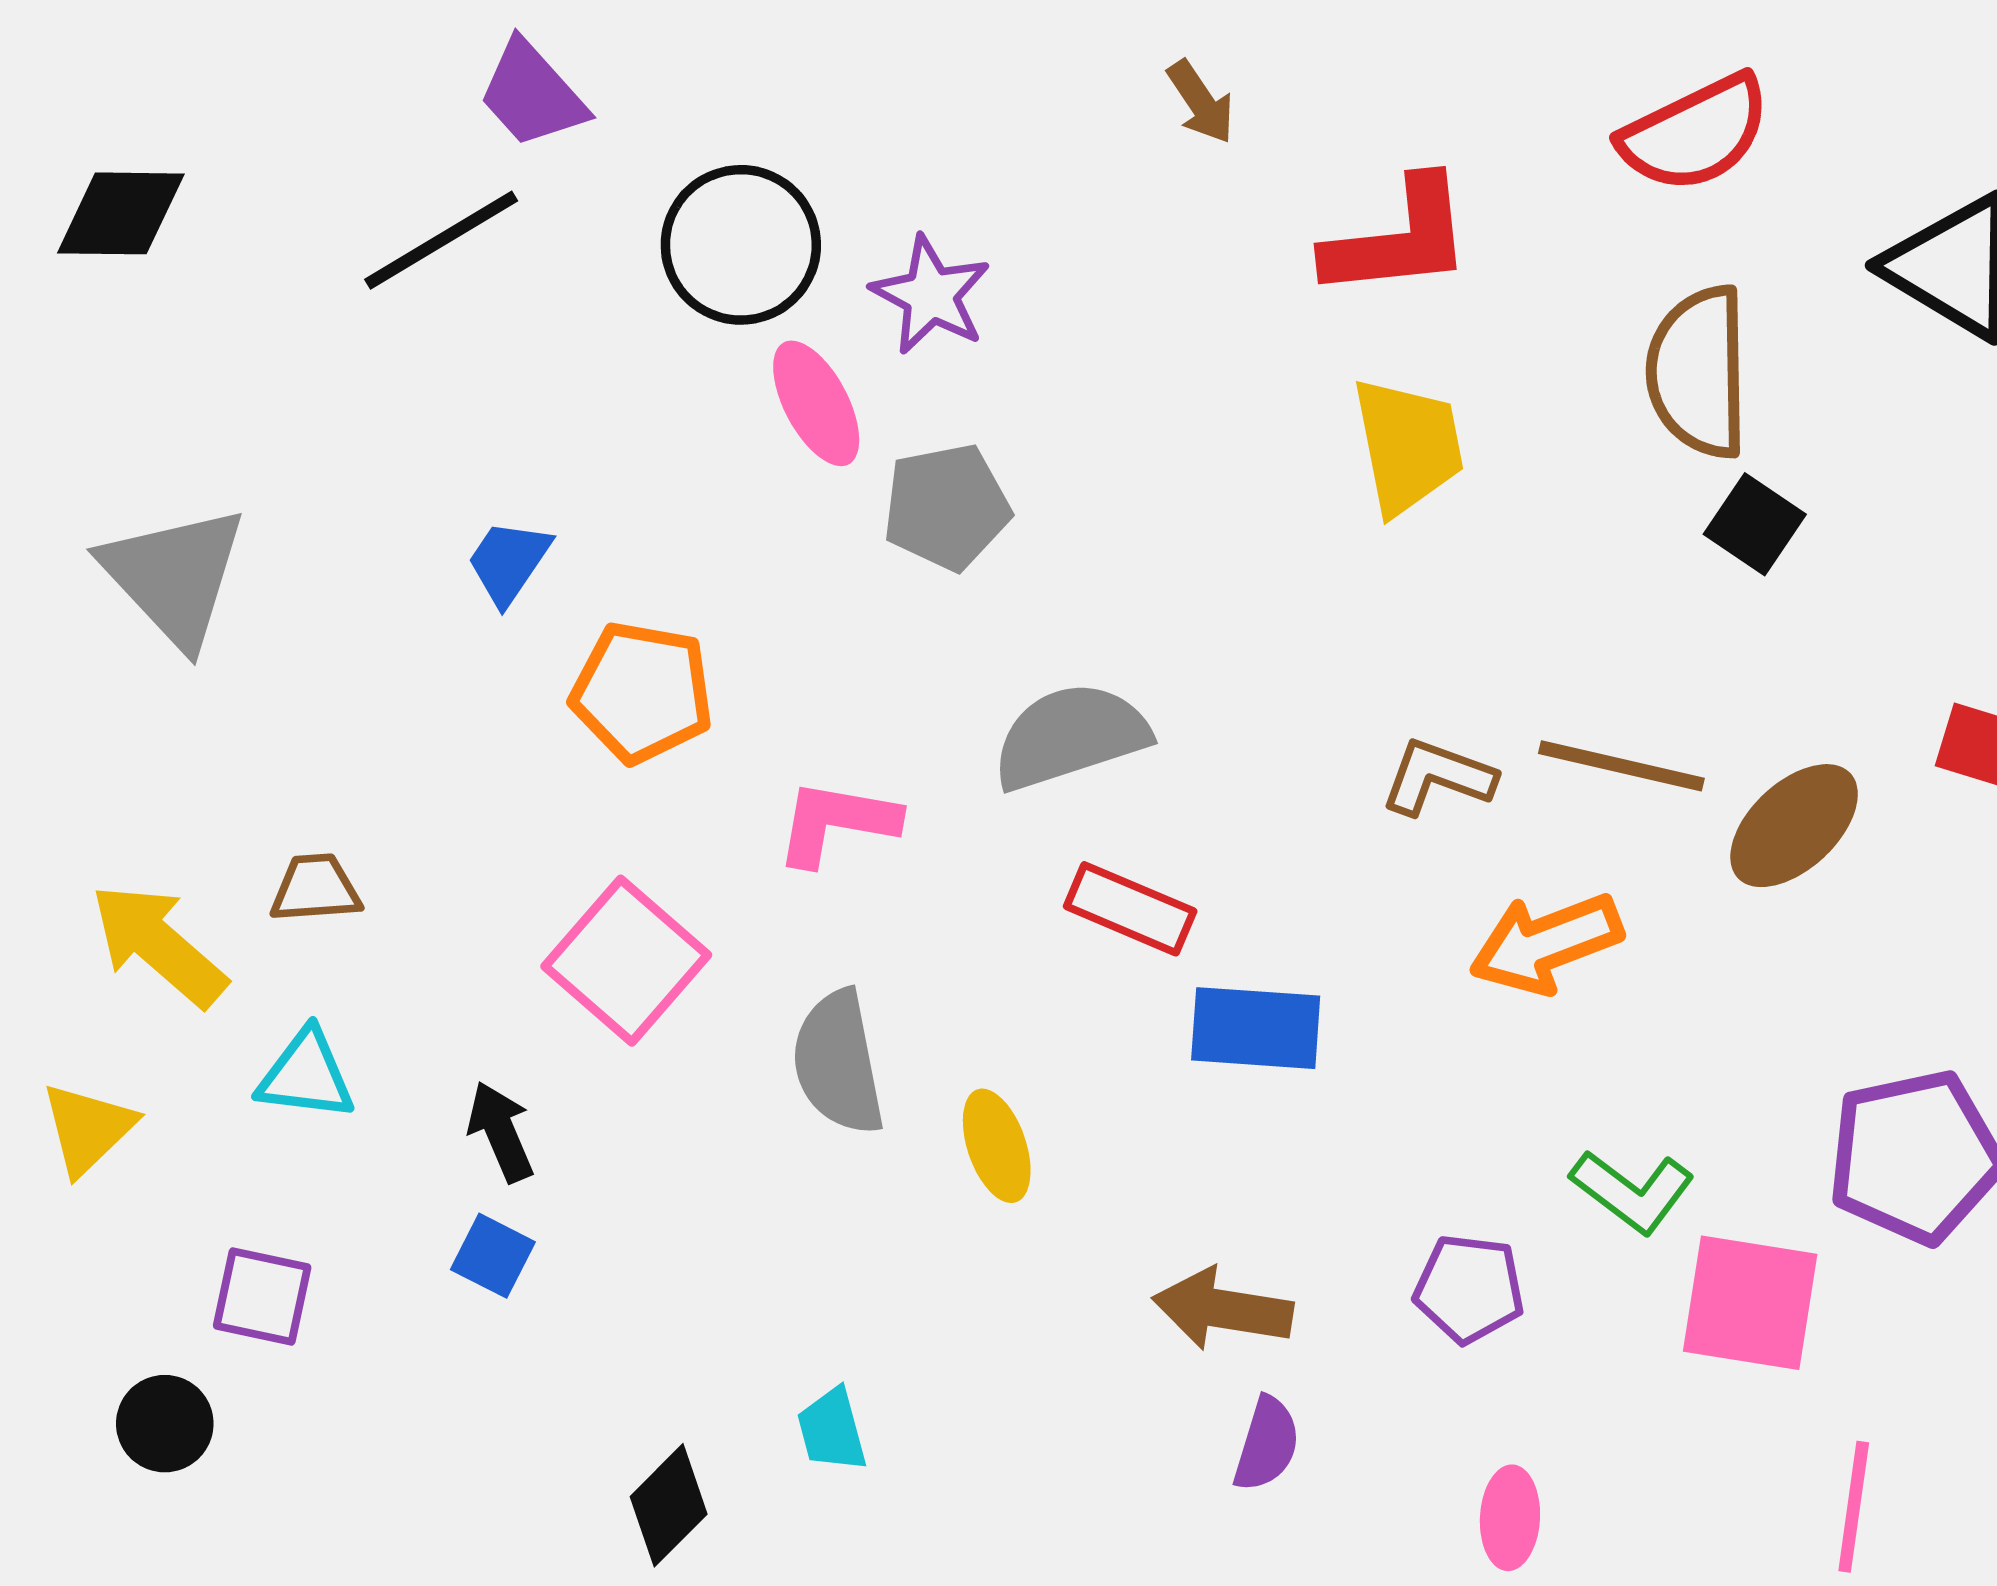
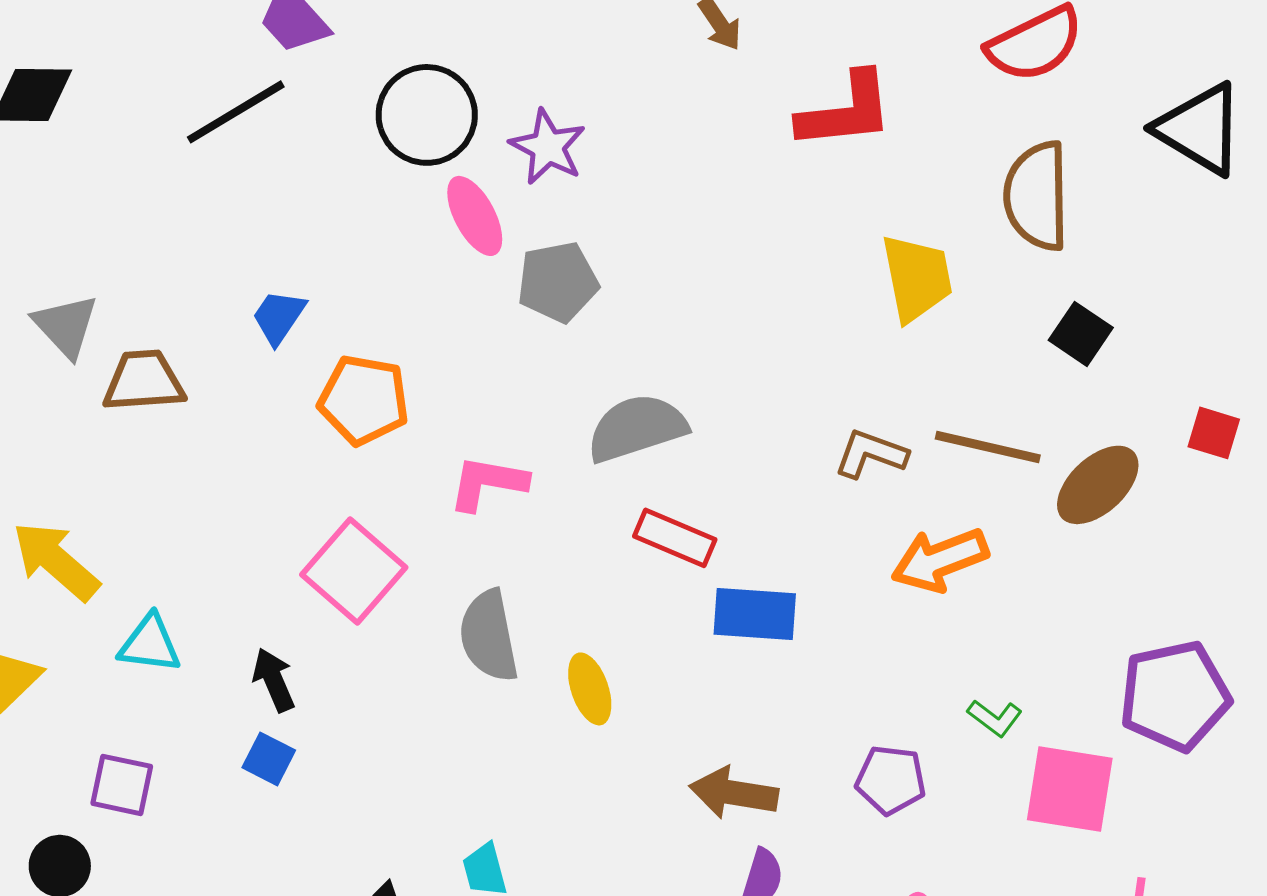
yellow trapezoid: (1408, 446) -> (917, 278), moved
black square: (1755, 524) -> (1081, 334), moved
gray triangle: (174, 576) -> (66, 326), size x0.7
brown trapezoid: (315, 888) -> (144, 381), moved, size x1.4
green L-shape: (1632, 1191) -> (995, 718), size x0.7

